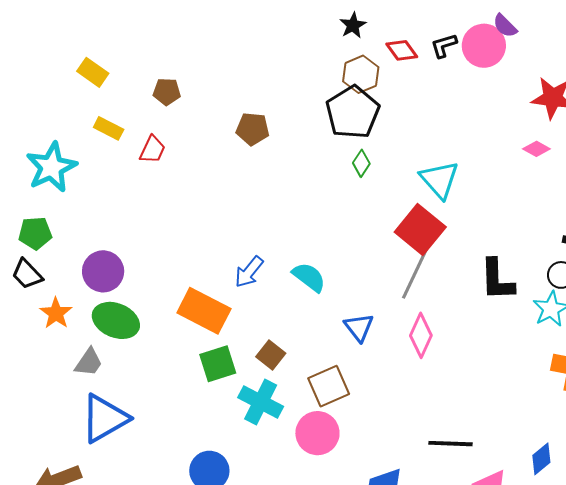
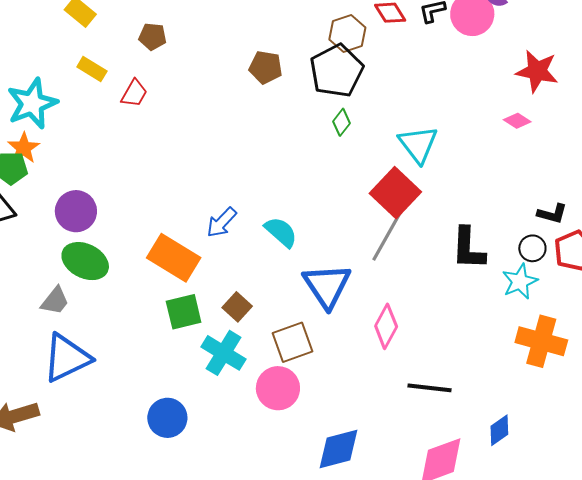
brown pentagon: (253, 129) -> (266, 67), moved
orange star: (56, 313) -> (24, 148), moved
blue triangle: (359, 327) -> (327, 286), size x1.6
pink diamond: (421, 335) -> (386, 326), moved
black line: (450, 444) -> (429, 388), moved

